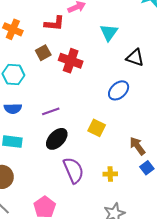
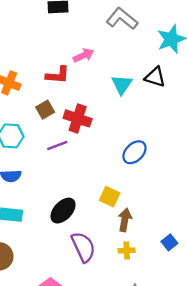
black triangle: (135, 58) -> (155, 77), moved
purple line: (51, 111) -> (57, 146), moved
brown arrow: (137, 146) -> (125, 220), moved, turned 48

